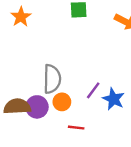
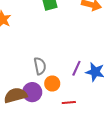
gray semicircle: (52, 79) -> (40, 66), size x0.7

